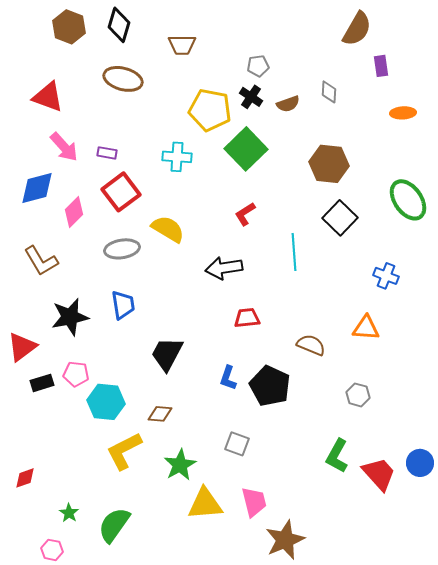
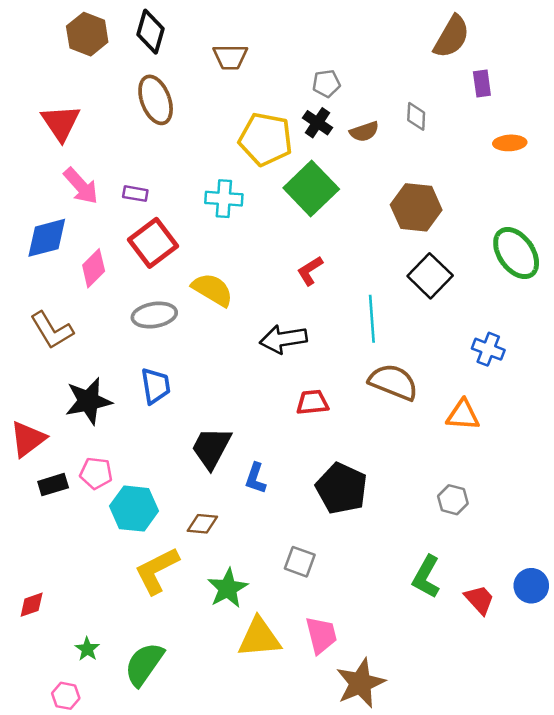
brown ellipse: (123, 79) -> (156, 100), turned 54
red triangle: (48, 97) -> (61, 123), turned 36
brown semicircle: (311, 345) -> (393, 382), moved, size x1.4
blue L-shape: (228, 378) -> (255, 478), moved
red trapezoid: (379, 474) -> (479, 600), size x0.7

